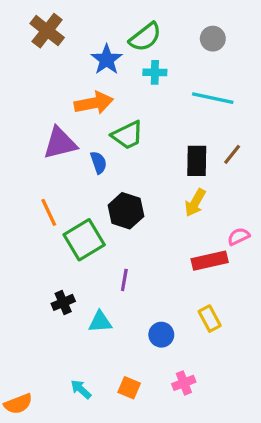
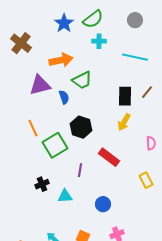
brown cross: (47, 31) -> (21, 43), moved
blue star: (107, 60) -> (64, 23), moved
pink semicircle: (239, 237) -> (151, 143), turned 112
red rectangle: (210, 261) -> (109, 157), moved, turned 50
yellow rectangle: (210, 319) -> (146, 180), moved

